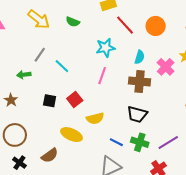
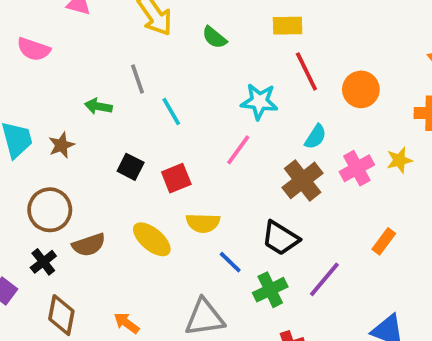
gray line: (40, 55) -> (138, 79), turned -70
brown cross: (140, 81) -> (303, 180), turned 30
blue line: (116, 142) -> (230, 262), moved
green cross: (140, 142) -> (270, 290), turned 30
purple line: (168, 143) -> (324, 279), moved, turned -35
brown semicircle: (50, 155) -> (89, 245), moved

